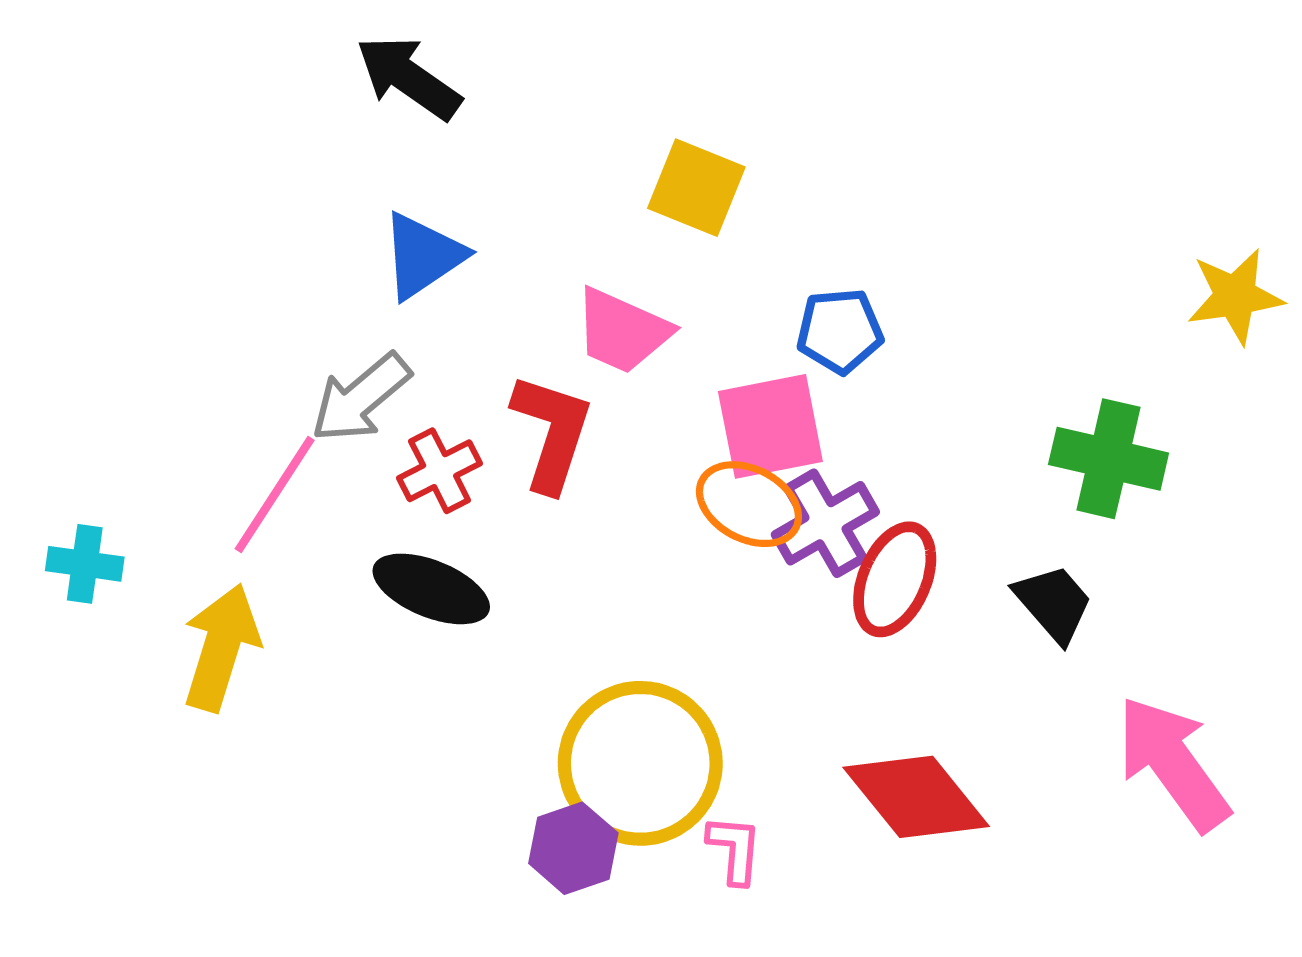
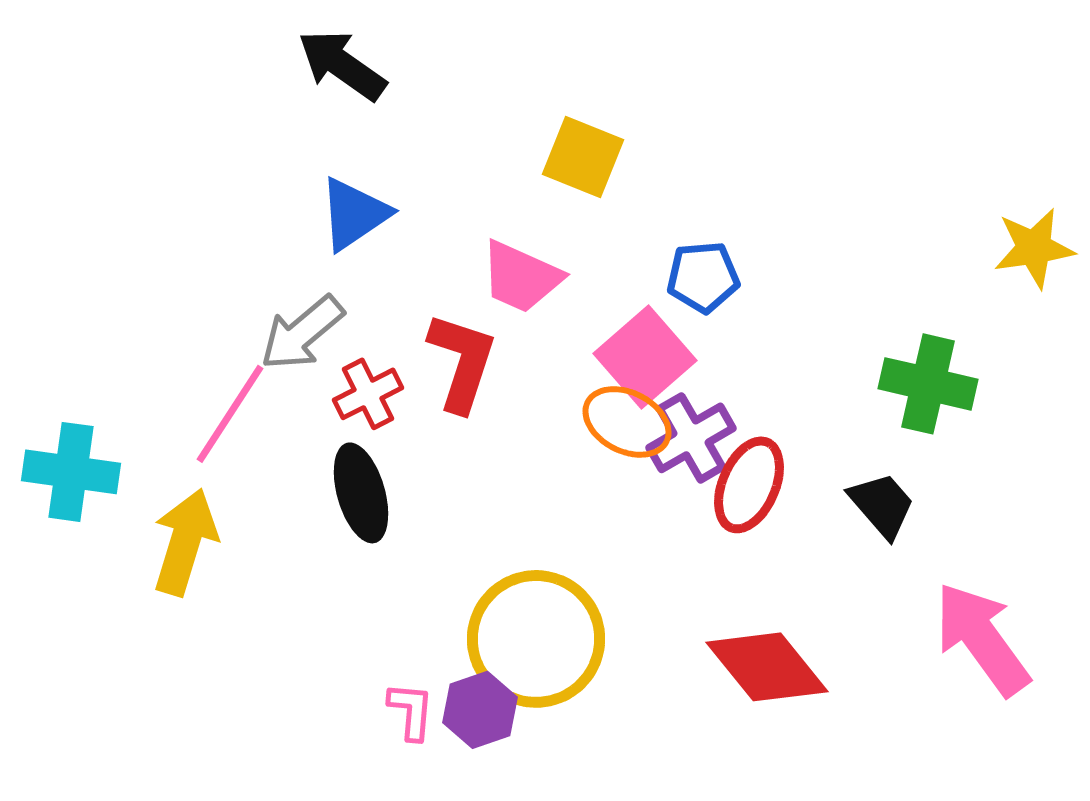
pink square: (770, 426) -> (645, 357), turned -30
cyan cross: (85, 564) -> (71, 472), size x1.5
black ellipse: (431, 589) -> (361, 493), turned 52
pink L-shape: (735, 849) -> (411, 711), moved

